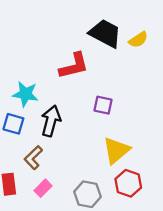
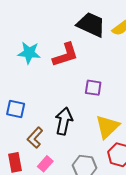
cyan star: (25, 94) -> (29, 53), moved
black arrow: (51, 121) -> (64, 121), moved

